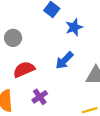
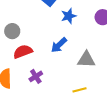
gray circle: (13, 38) -> (12, 31), moved

